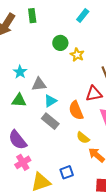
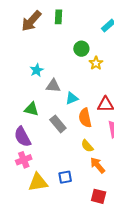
green triangle: (19, 100) -> (31, 109), moved
cyan triangle: (50, 101) -> (72, 98), moved

